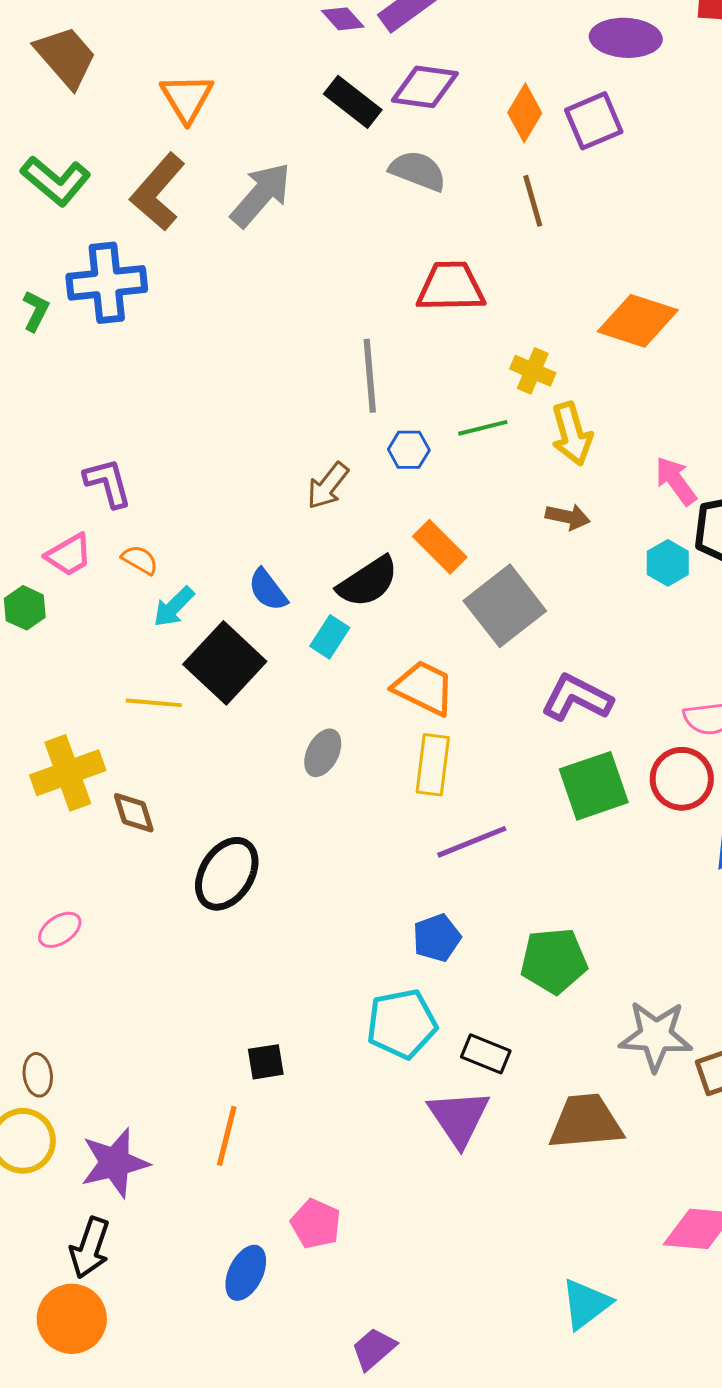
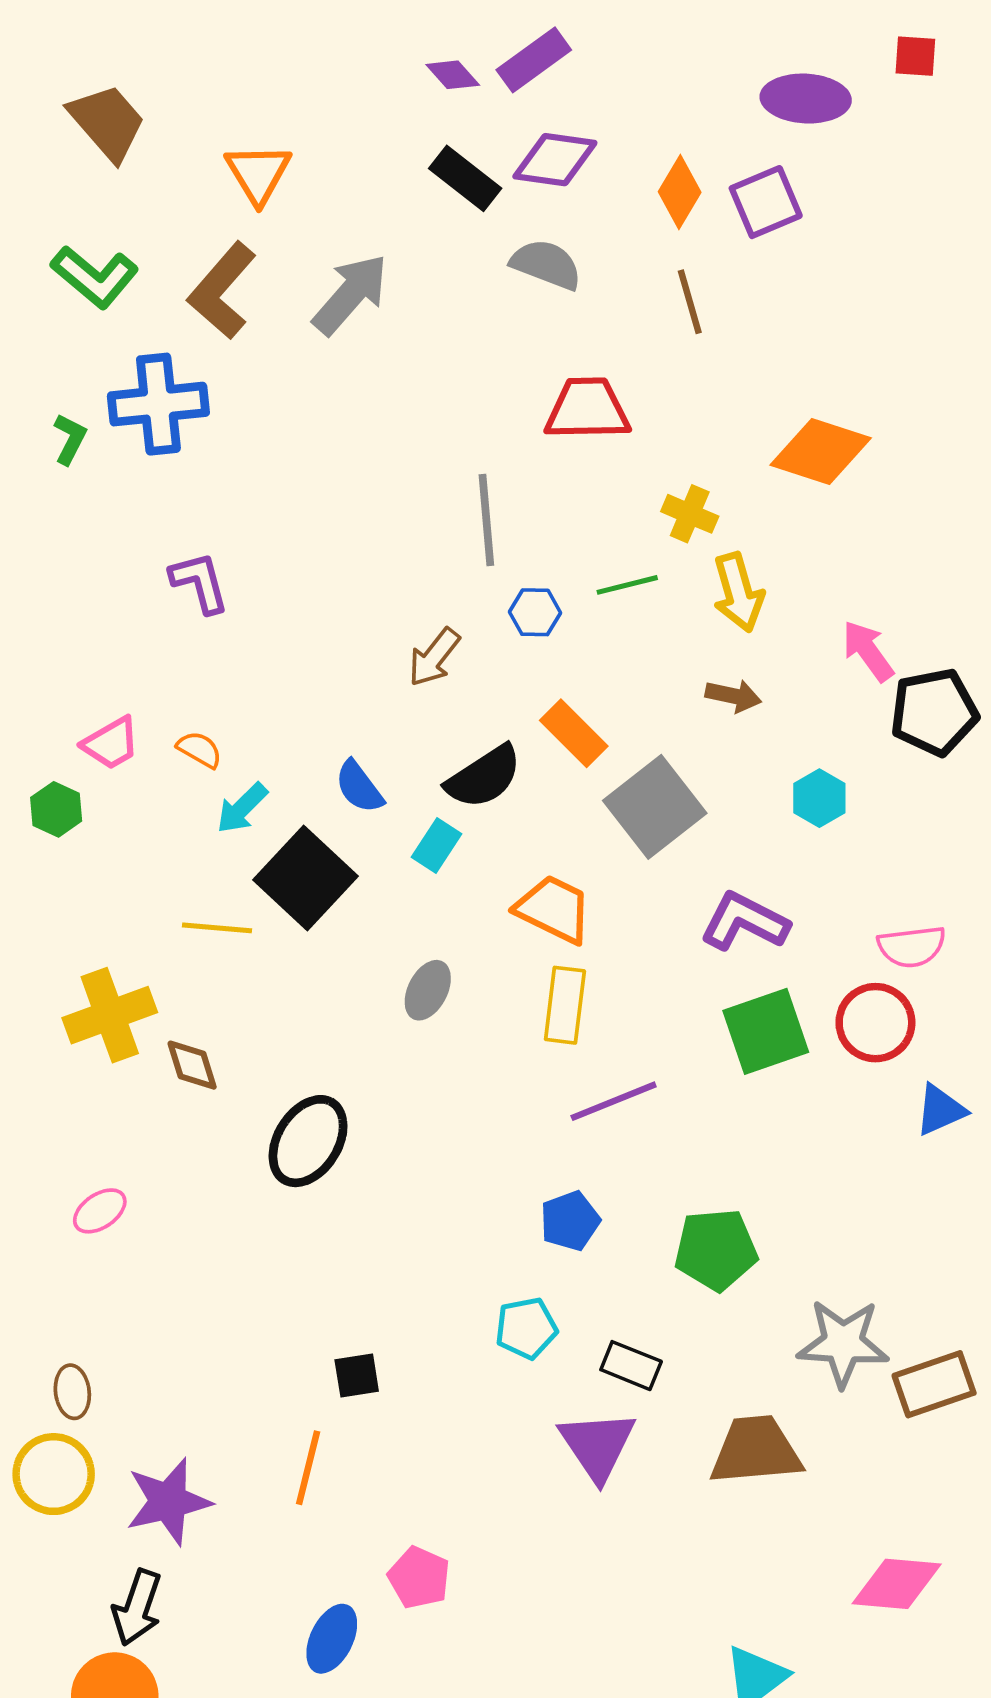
purple L-shape: (108, 483) -> (200, 582), moved
cyan hexagon: (668, 563) -> (819, 798), moved
cyan pentagon: (402, 1024) -> (526, 1328), size x0.7

